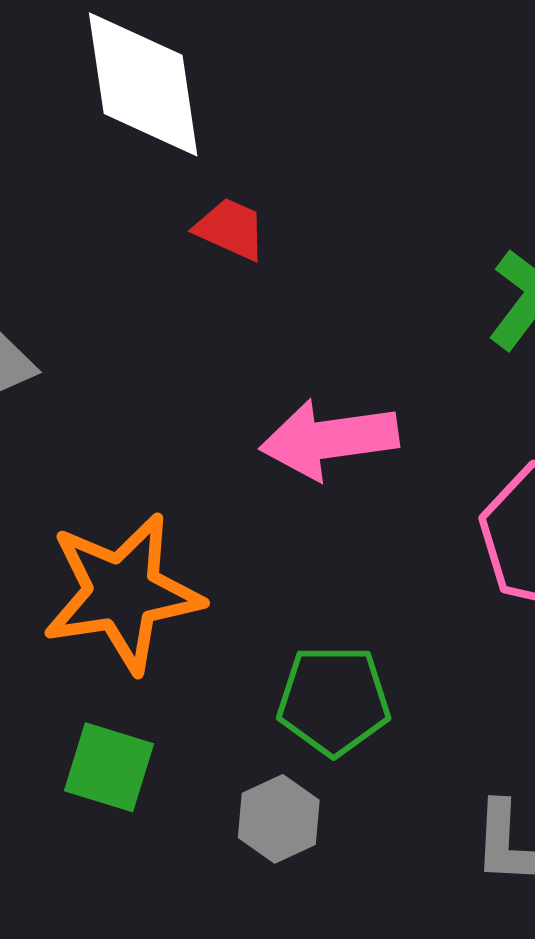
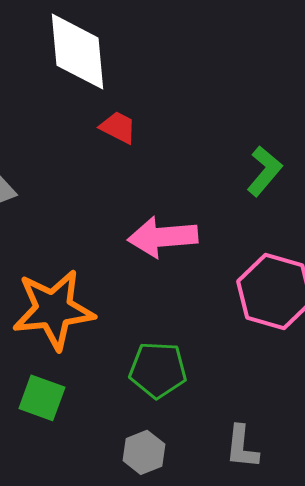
gray hexagon: (279, 819) -> (144, 452), moved

